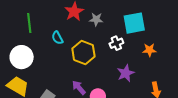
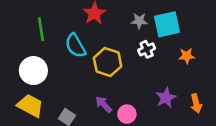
gray star: (96, 19) -> (139, 21), moved
cyan semicircle: (57, 38) -> (75, 46), size x1.5
purple star: (126, 73) -> (166, 98), moved

